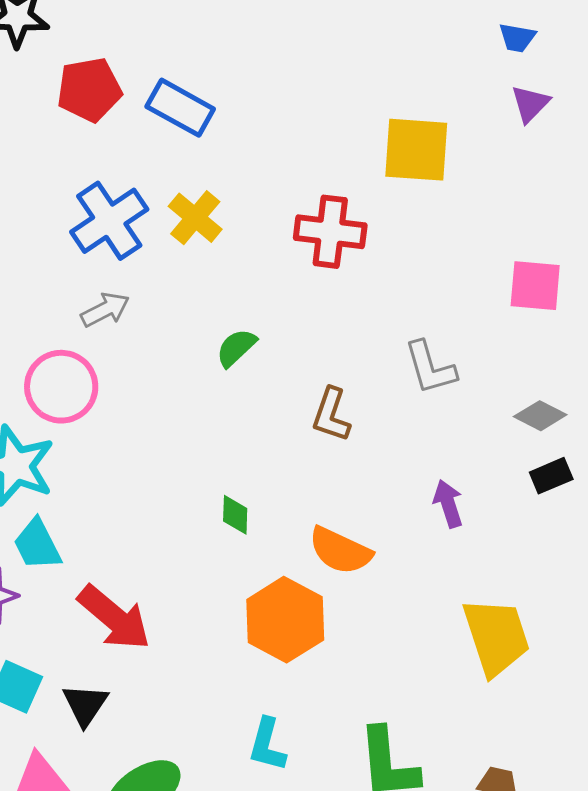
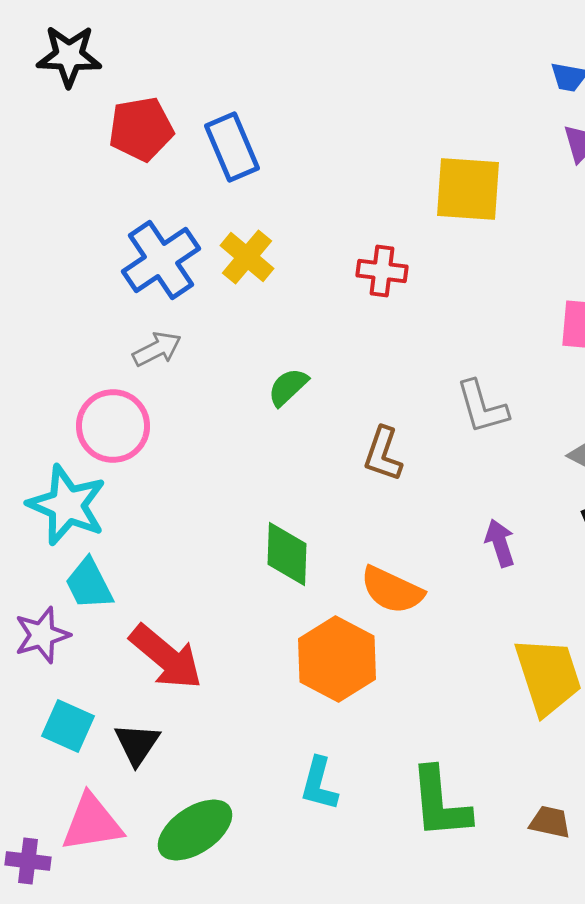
blue rectangle: (180, 108) -> (232, 147), turned 38
red cross: (330, 232) -> (382, 271), size x0.7
green diamond: (235, 515) -> (287, 554), size x1.6

